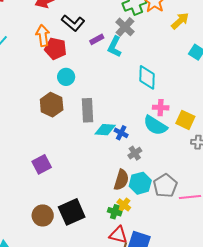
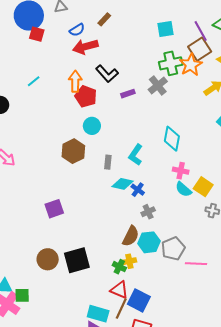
cyan L-shape: (115, 47) -> (136, 155), moved
gray rectangle: (87, 110) -> (108, 162), size x0.6
cyan semicircle: (155, 125) -> (183, 189), moved, size x0.7
yellow cross: (124, 205) -> (129, 261), turned 32

